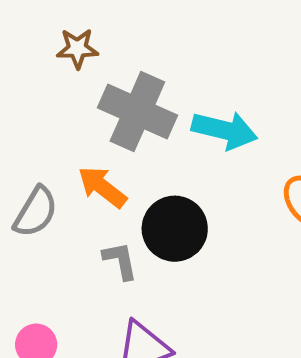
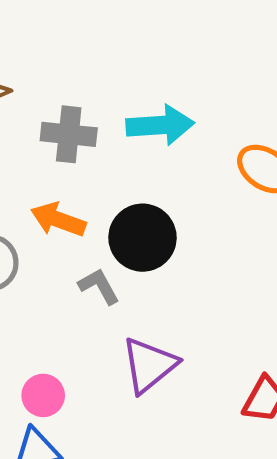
gray cross: (137, 111) -> (69, 134), size x0.7

